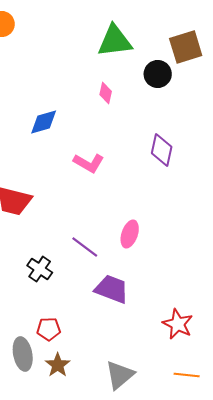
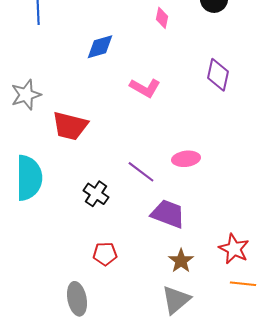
pink ellipse: (130, 234) -> (186, 159), turned 64
gray ellipse: (23, 354) -> (77, 299), moved
brown star: (58, 365) -> (181, 261), moved
orange line: (187, 375) -> (243, 284), moved

